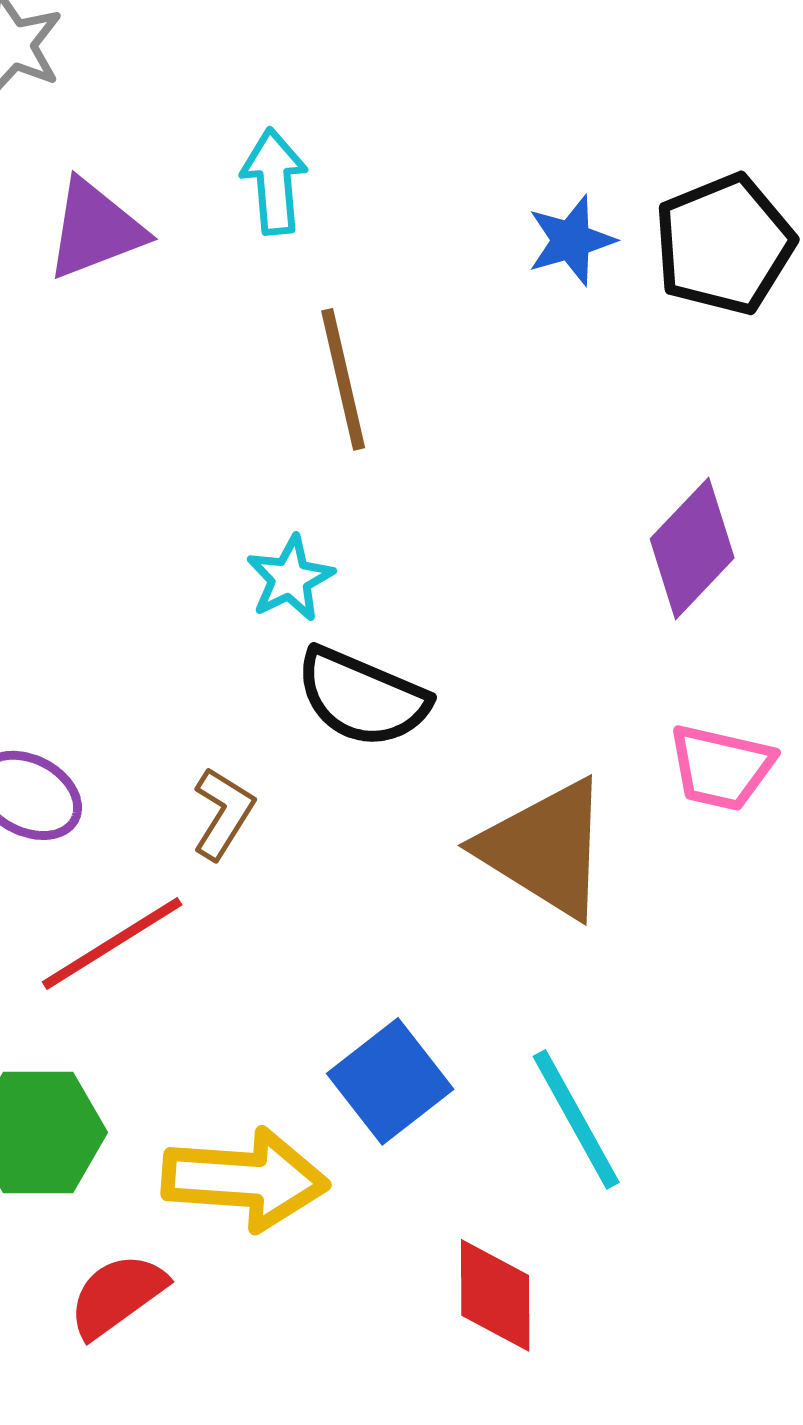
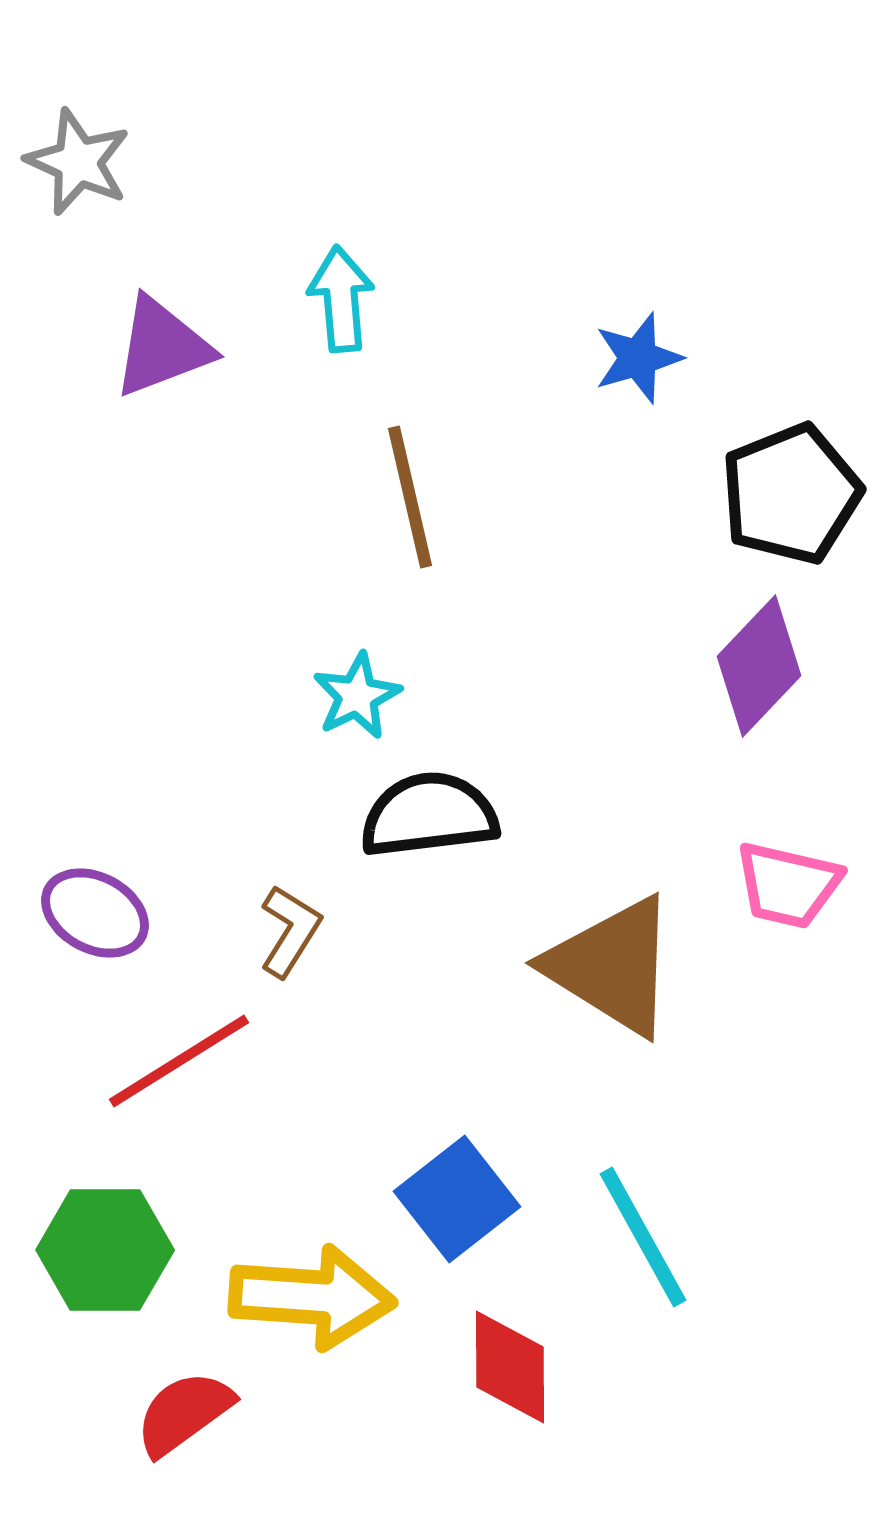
black pentagon: (724, 244) -> (791, 494), moved
black semicircle: (362, 697) -> (429, 815), turned 150
red diamond: (495, 1295) -> (510, 1367), moved

